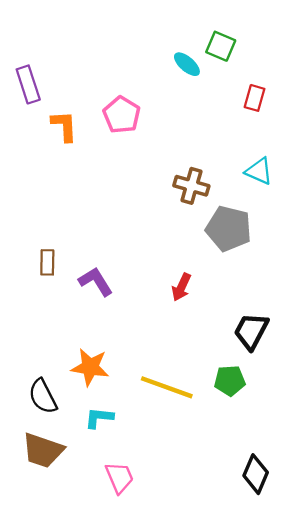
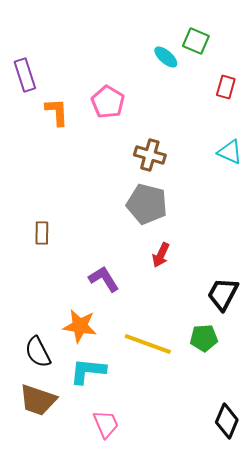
brown cross: (191, 186) -> (150, 155), moved
gray pentagon: (229, 229) -> (147, 204), moved
purple L-shape: (96, 282) -> (104, 279), moved
cyan L-shape: (99, 418) -> (88, 371), size x1.4

